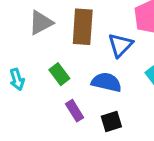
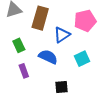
black square: (111, 122) -> (62, 87), moved

